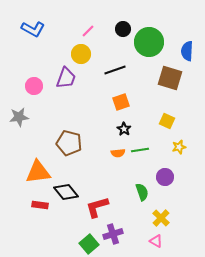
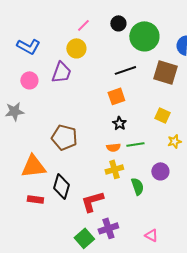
blue L-shape: (33, 29) -> (28, 46), moved
black line: (115, 70) -> (125, 70), moved
black diamond: (66, 192) -> (61, 186), turned 55
yellow cross: (161, 218) -> (114, 169), moved, turned 30

